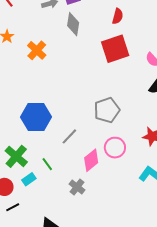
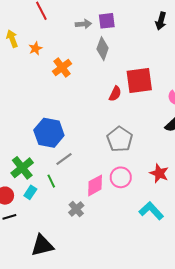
red semicircle: (118, 16) -> (115, 94), moved
gray pentagon: (107, 110) -> (120, 139), turned -30
gray line: (69, 136) -> (64, 159), moved
cyan rectangle: (29, 179) -> (30, 192), turned -32

